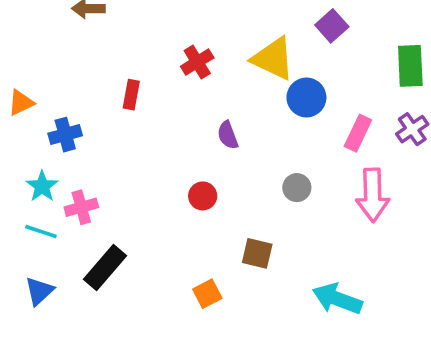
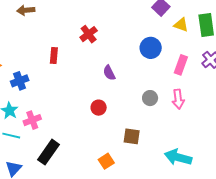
yellow triangle: (273, 59) -> (181, 25), moved, size x0.6
pink arrow: (373, 195) -> (178, 99), moved, size x0.7

